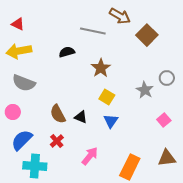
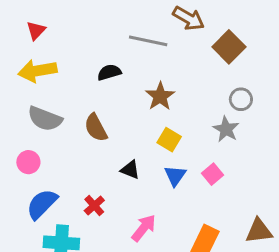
red triangle: (18, 24) -> (36, 30), turned 48
gray circle: (167, 78) -> (241, 99), moved
brown semicircle: (58, 114) -> (96, 128), moved
pink square: (164, 120) -> (212, 174), moved

